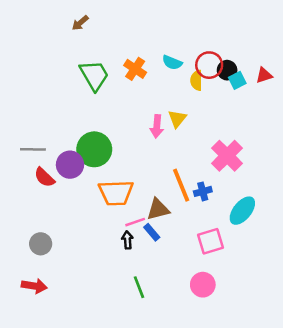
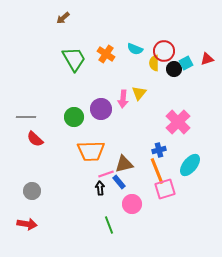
black circle: (227, 70) -> (174, 69), moved
green circle: (94, 149) -> (74, 117), size x0.7
purple circle: (70, 165) -> (101, 109), moved
orange line: (181, 185) -> (157, 171), moved
pink circle: (203, 285) -> (132, 204), moved

